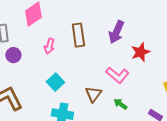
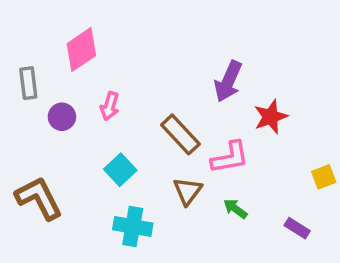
brown rectangle: (78, 35) -> (180, 134), moved, turned -35
purple circle: (13, 55) -> (62, 117), moved
pink L-shape: (117, 75) -> (230, 157), turned -50

